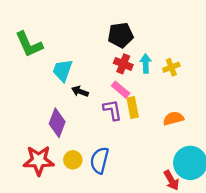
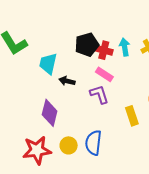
black pentagon: (121, 35) -> (87, 45), moved
yellow rectangle: (133, 107) -> (132, 116), moved

